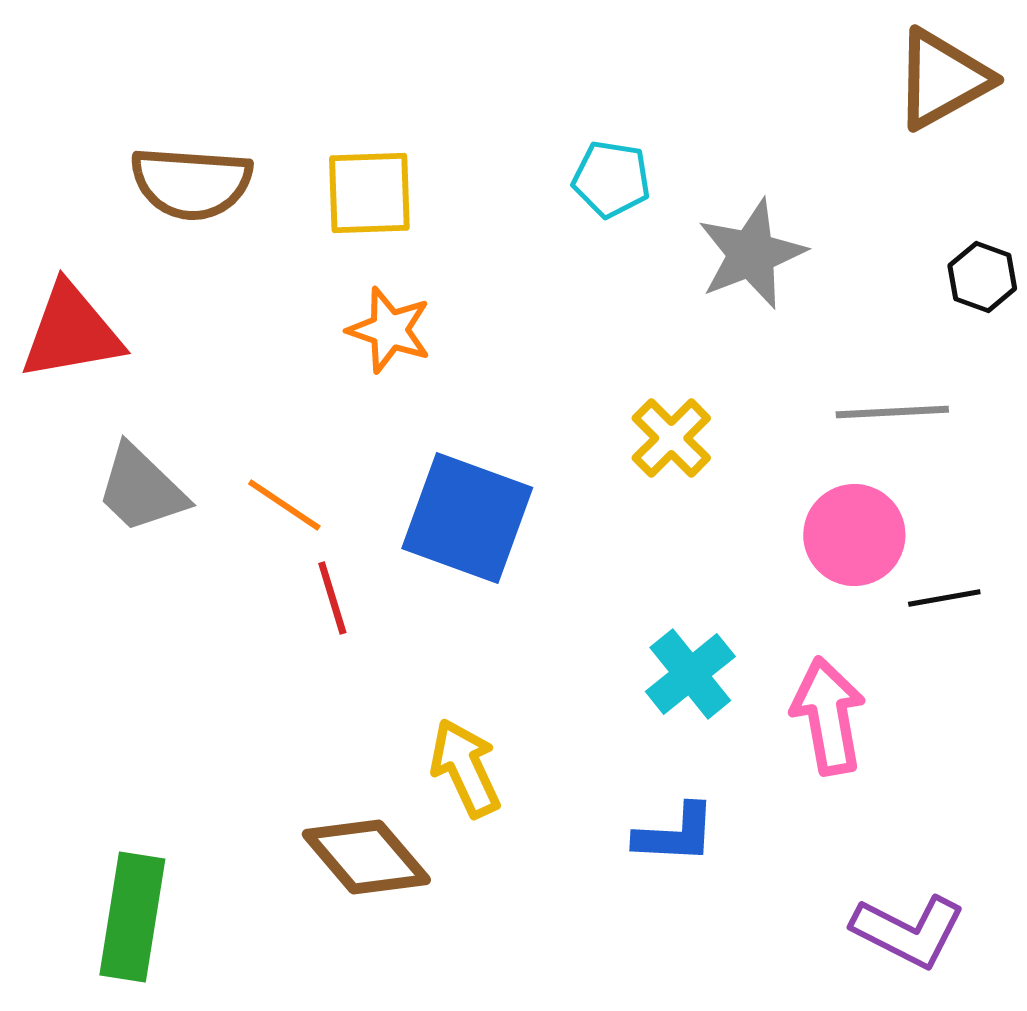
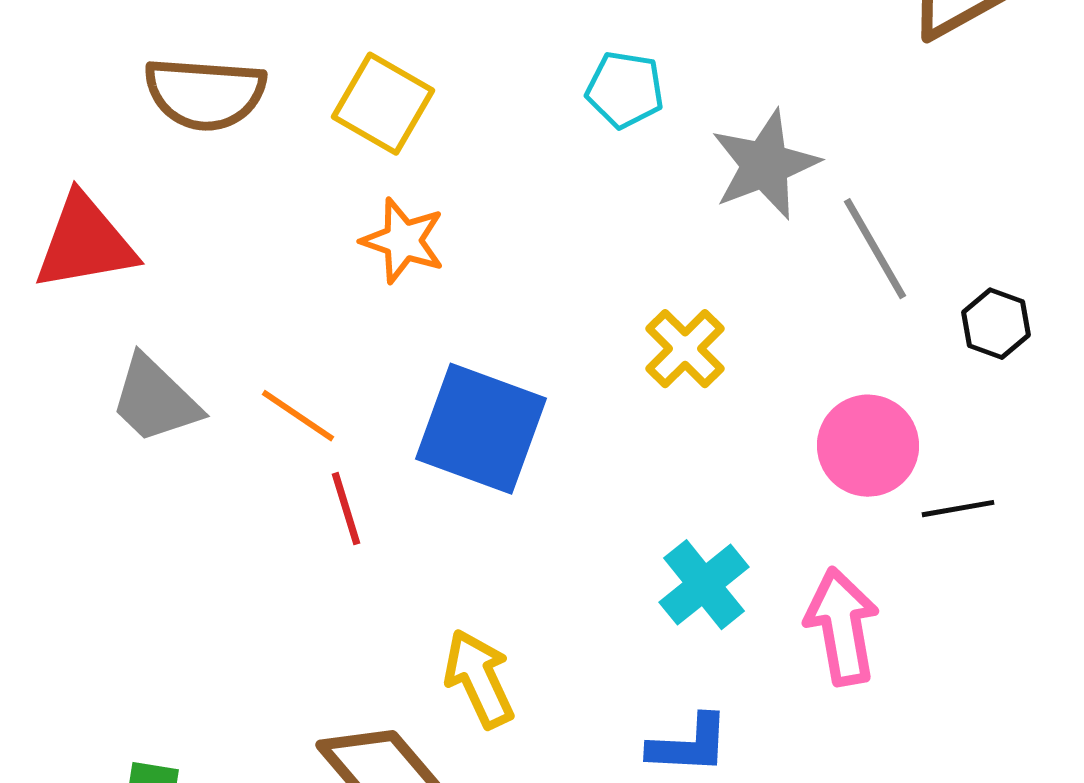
yellow square: (369, 193) -> (383, 104), turned 32
black hexagon: (982, 277) -> (996, 324), moved
gray line: (892, 412) -> (875, 249), moved, turned 63

